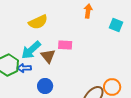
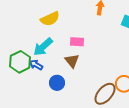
brown triangle: (48, 56) -> (72, 61), moved
blue arrow: (24, 68) -> (36, 65), turned 32

